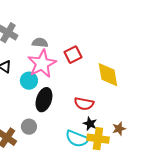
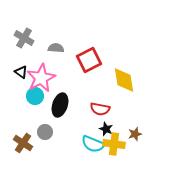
red square: (73, 55) -> (89, 60), size x1.4
pink star: (42, 64) -> (41, 78), moved
cyan circle: (29, 81) -> (35, 96), moved

